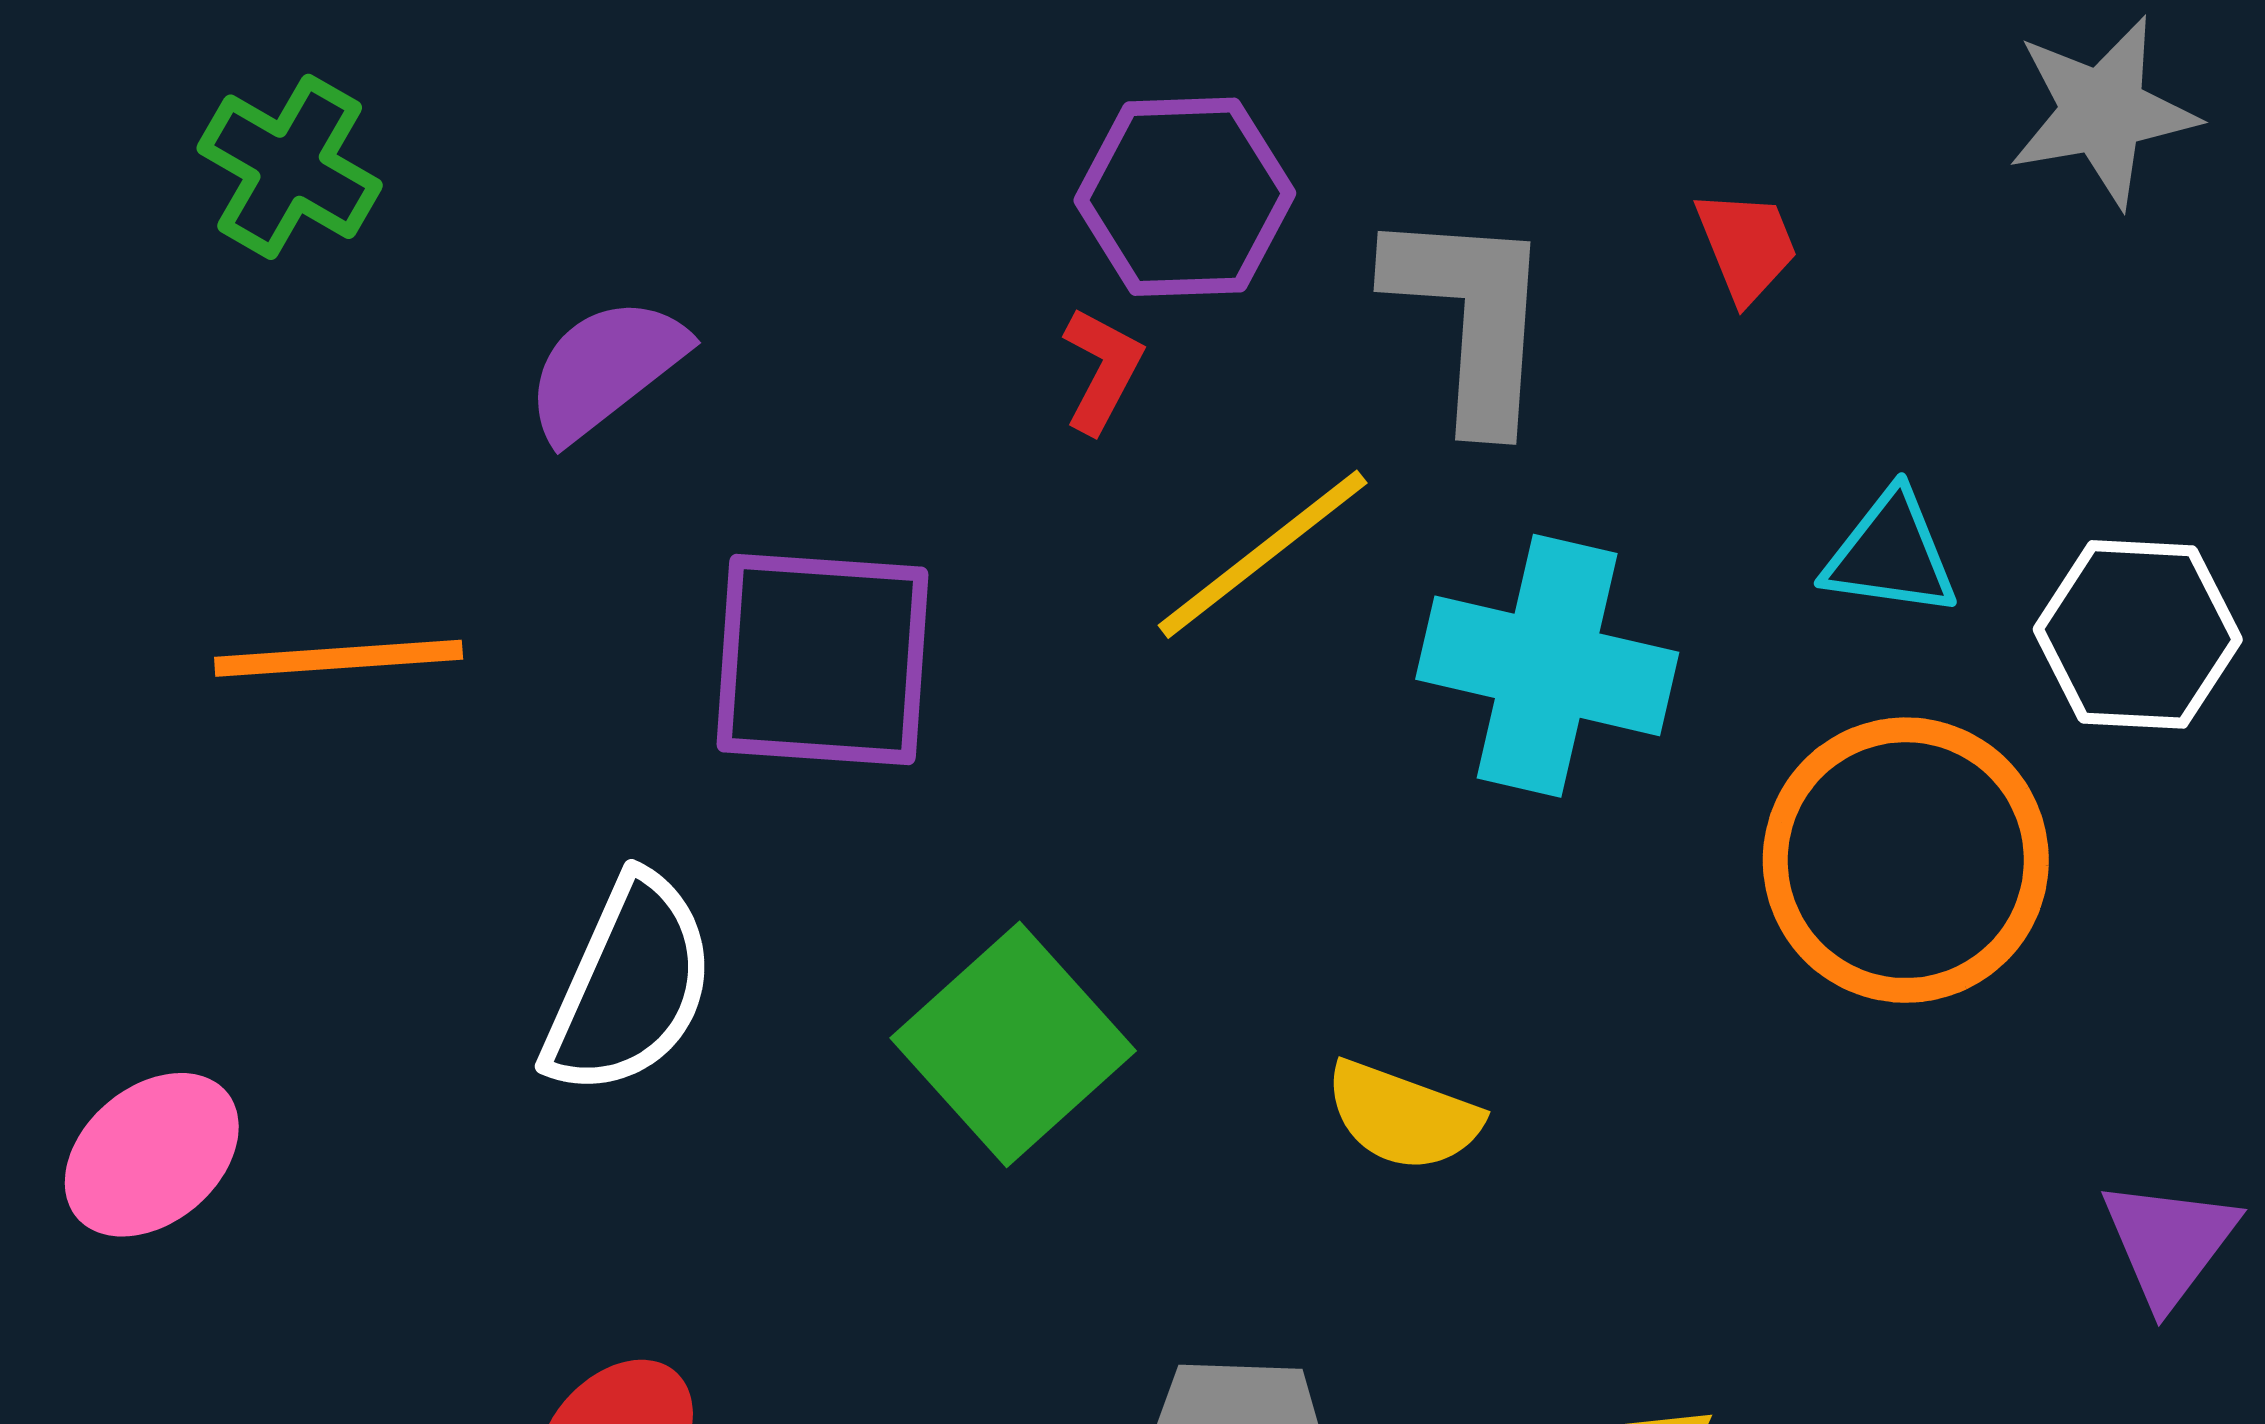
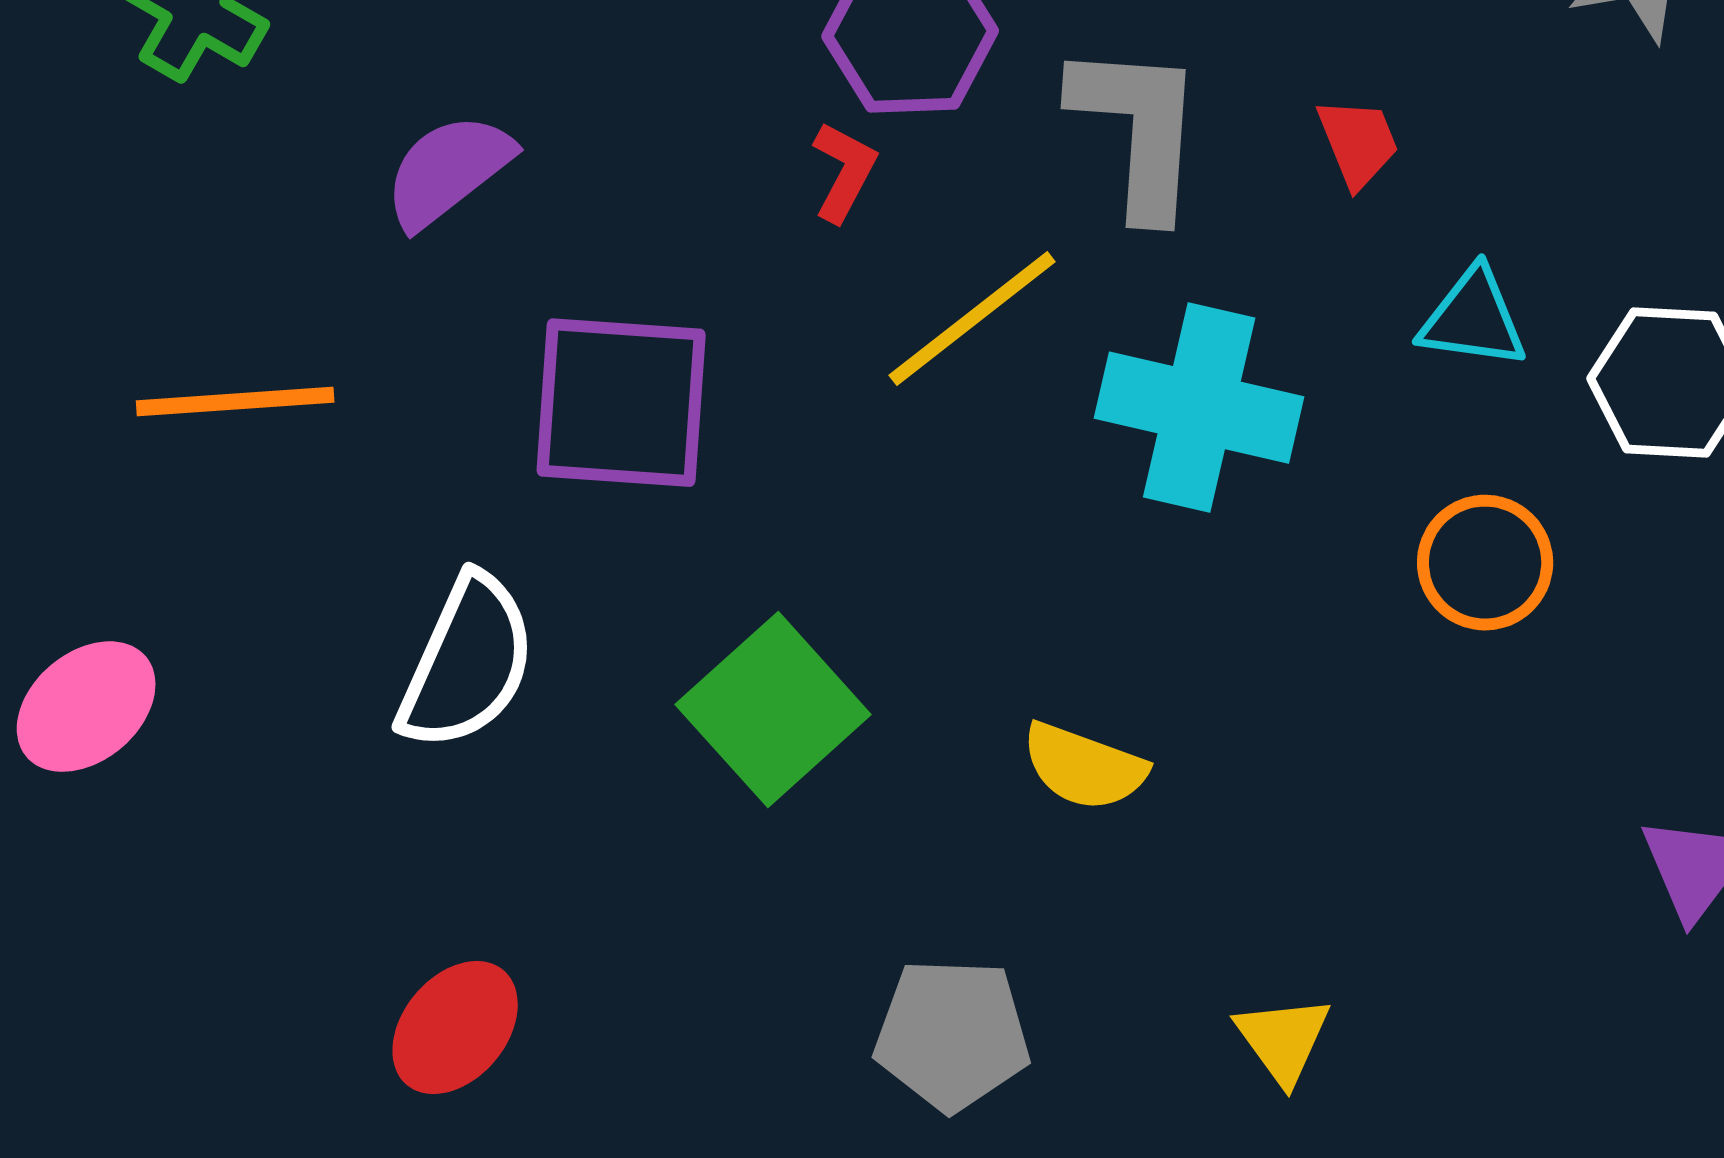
red trapezoid: (1747, 246) -> (1358, 143), moved
orange circle: (1906, 860) -> (1485, 563), size x0.6
pink ellipse: (152, 1155) -> (86, 707), moved

